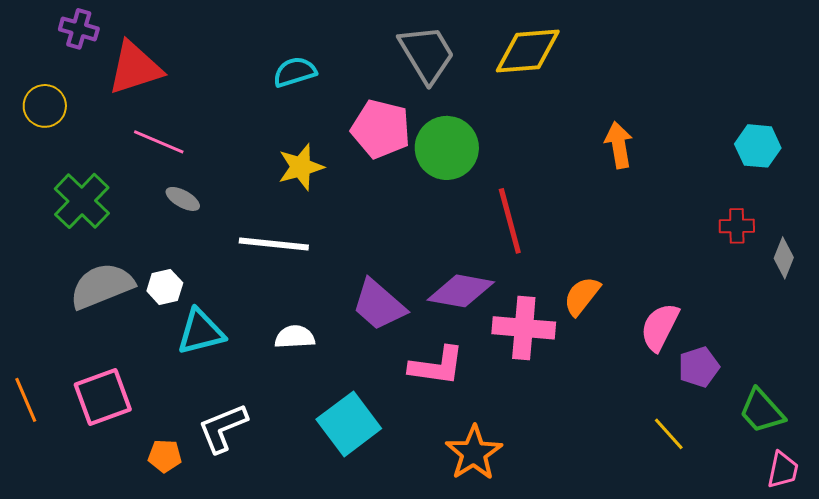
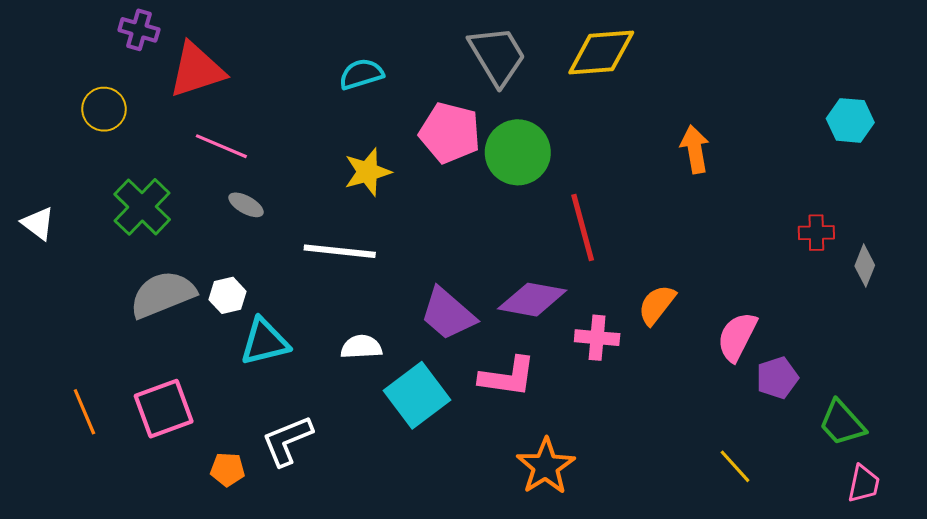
cyan hexagon: (758, 146) -> (850, 120), moved
pink cross: (524, 328) -> (597, 338), size x0.7
cyan square: (349, 424) -> (417, 395), moved
yellow line: (669, 434) -> (735, 466), moved

